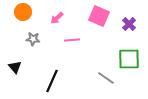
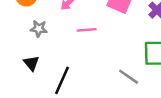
black triangle: (15, 67) -> (31, 63), moved

